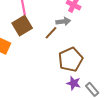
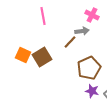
brown square: (22, 26) -> (42, 57), moved

